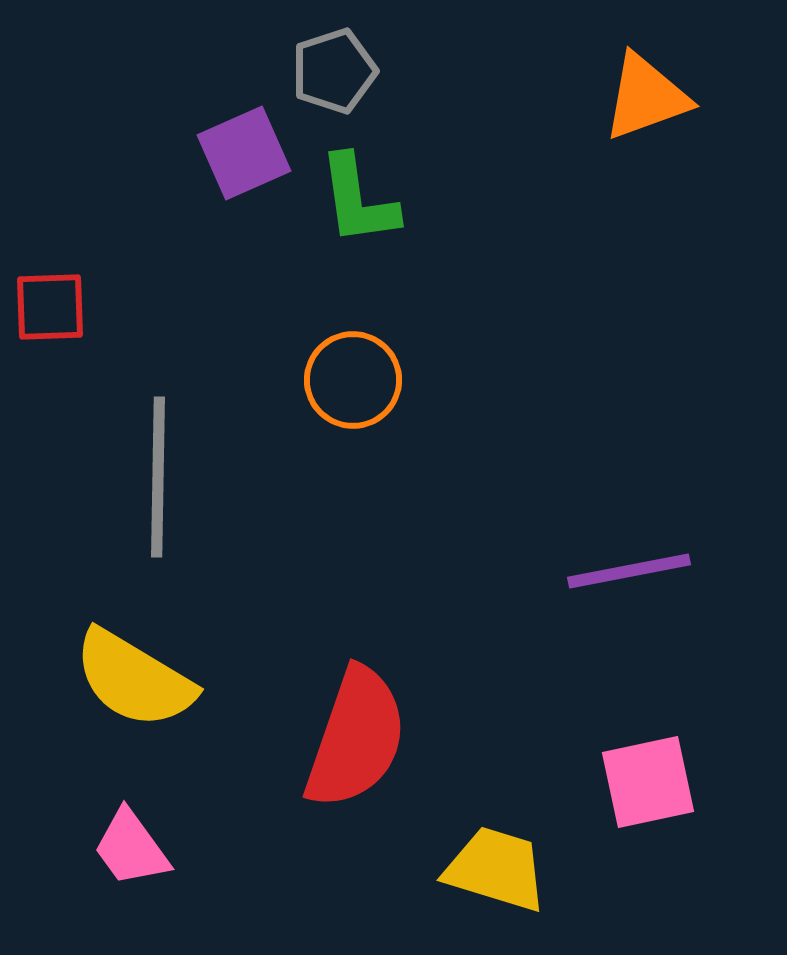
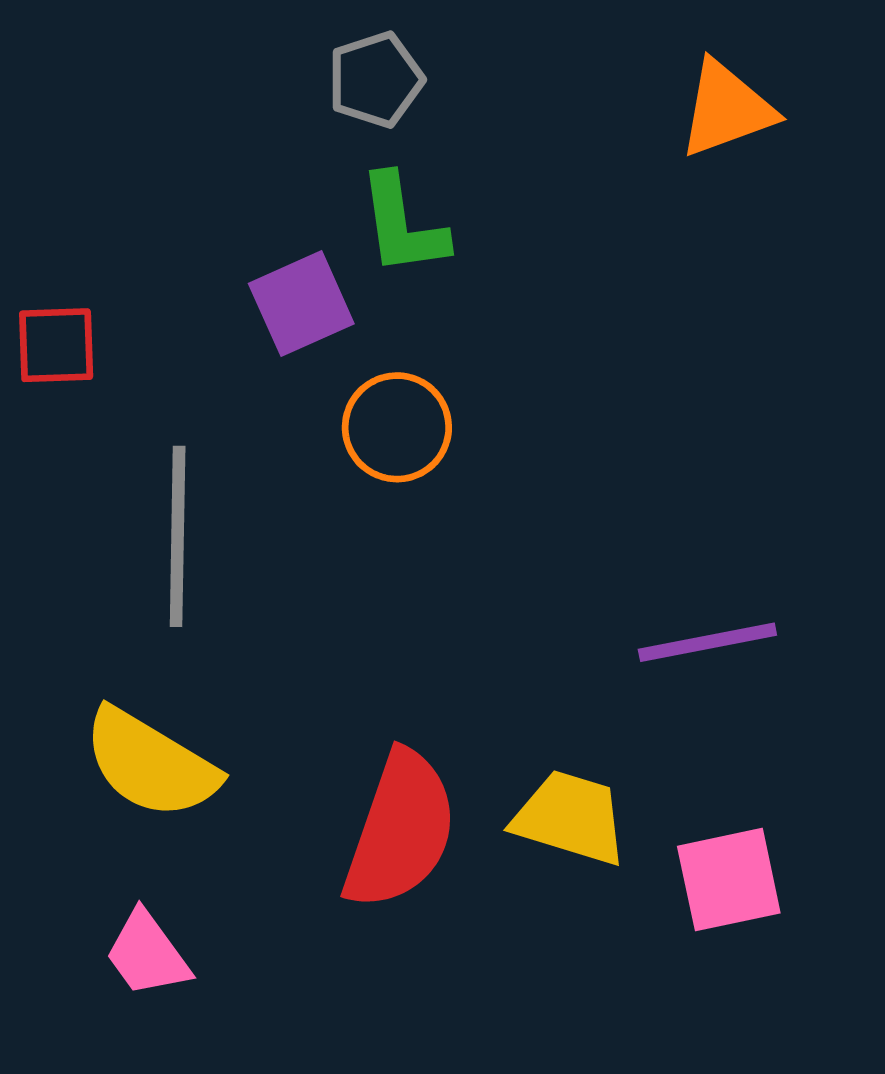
purple square: (244, 153) -> (301, 304), moved
yellow trapezoid: (496, 869) -> (570, 818), moved

